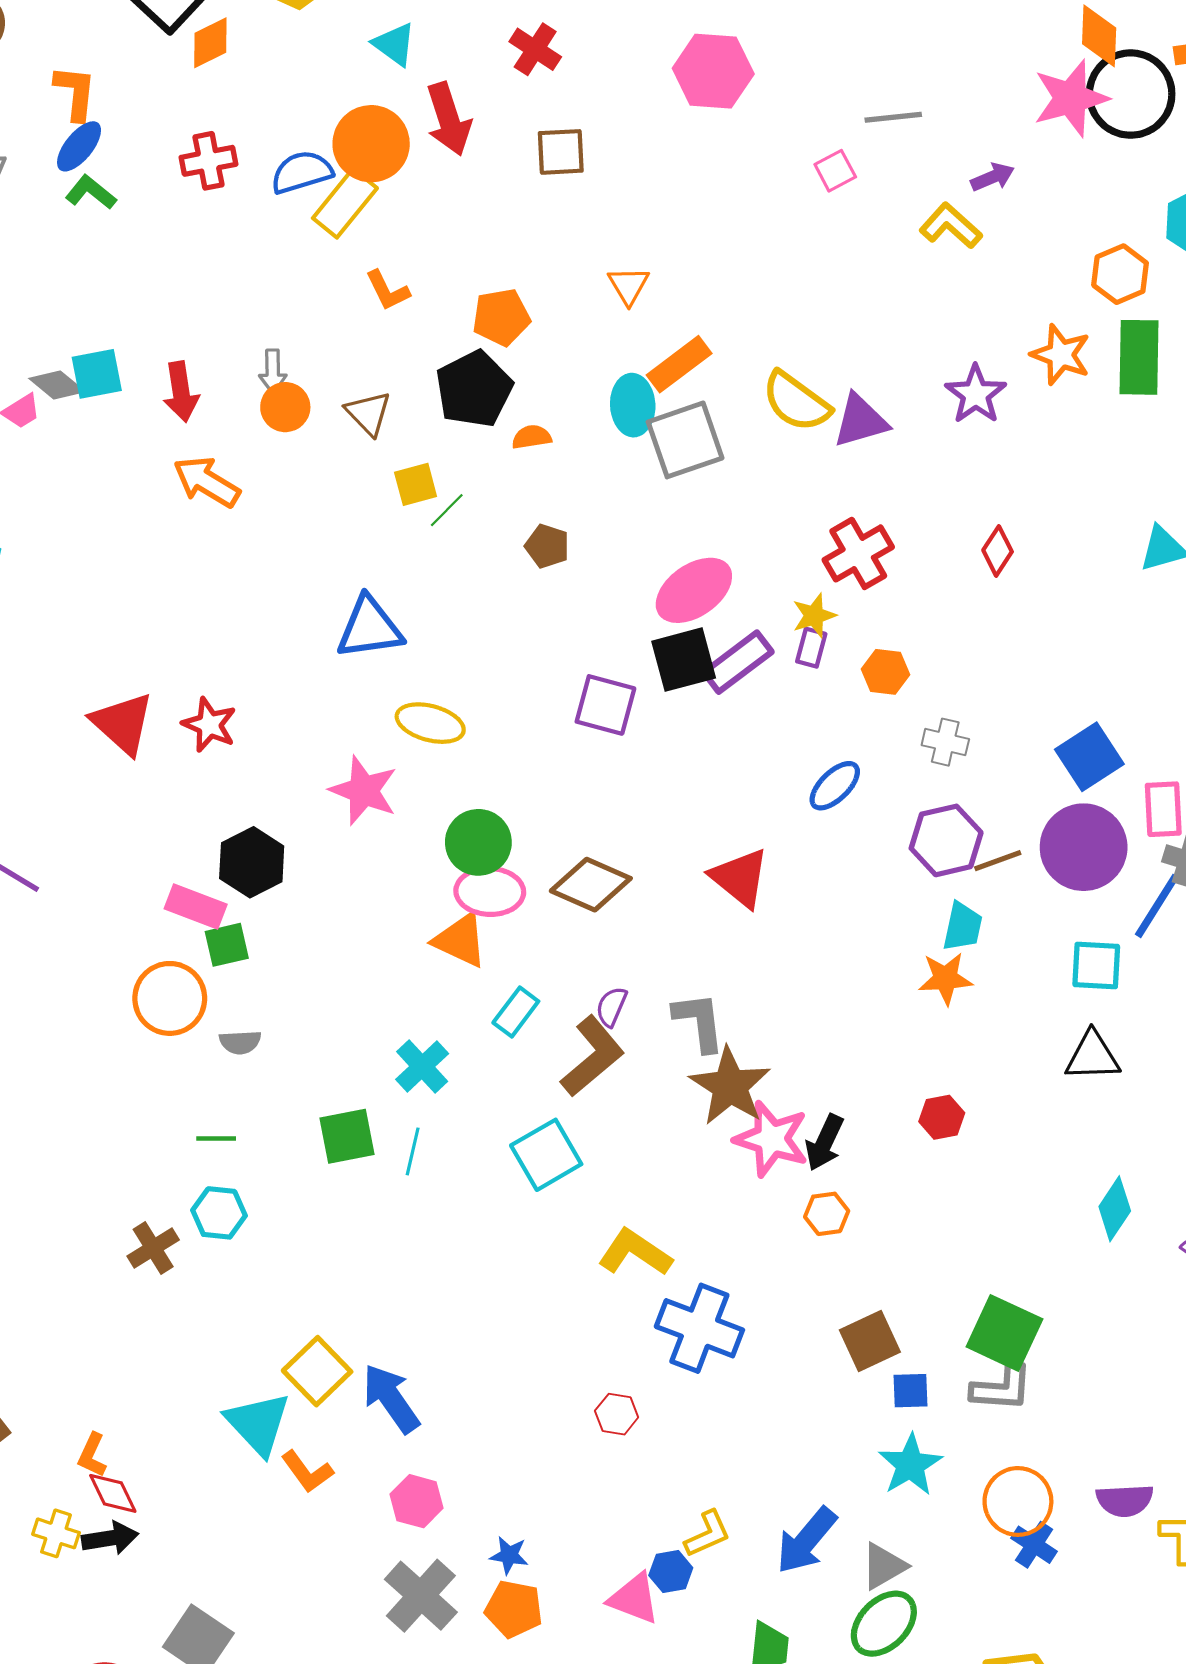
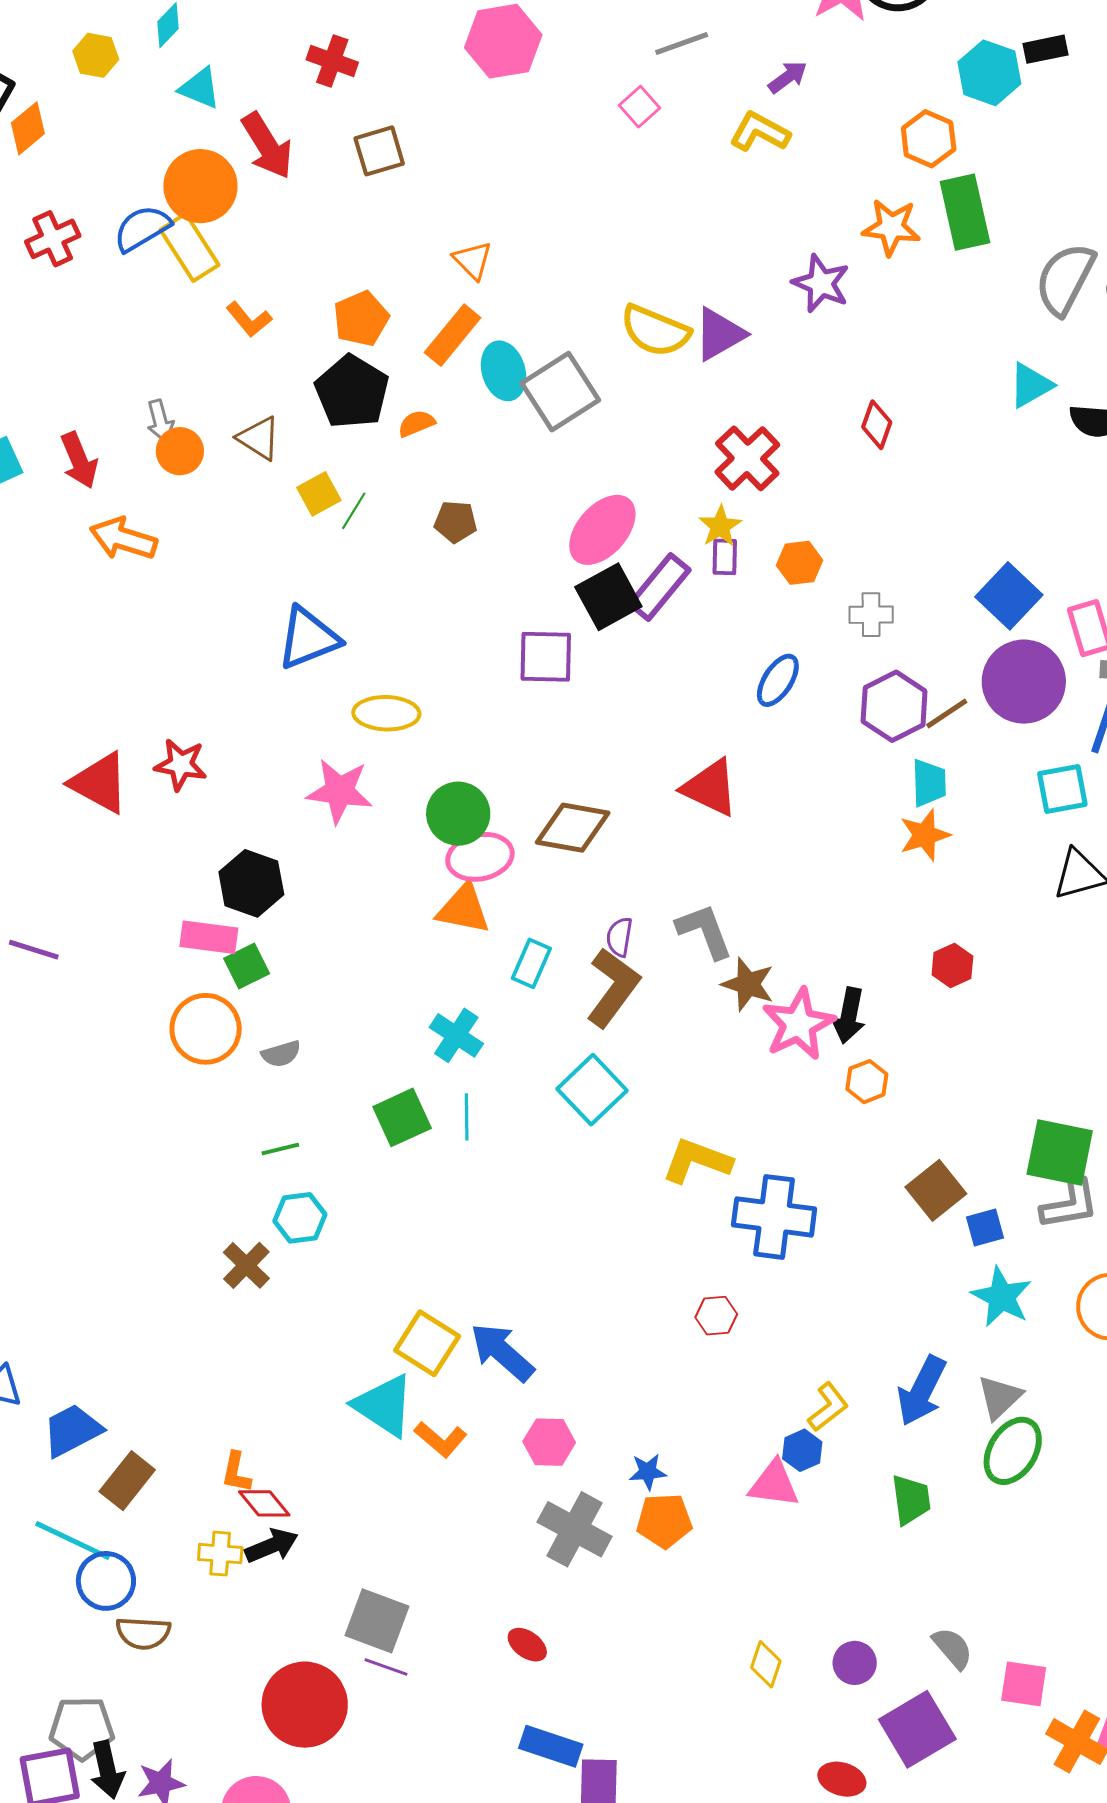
yellow rectangle: (345, 203) -> (190, 247), turned -58
orange rectangle: (679, 364) -> (453, 335), moved
brown star: (730, 1086) -> (748, 984), size x0.7
pink star: (771, 1139) -> (799, 1024), turned -30

